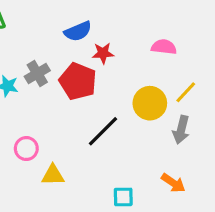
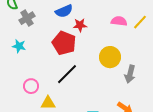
gray cross: (37, 73) -> (27, 18), moved
yellow line: (186, 92) -> (140, 22), moved
black line: (103, 131) -> (67, 74), moved

